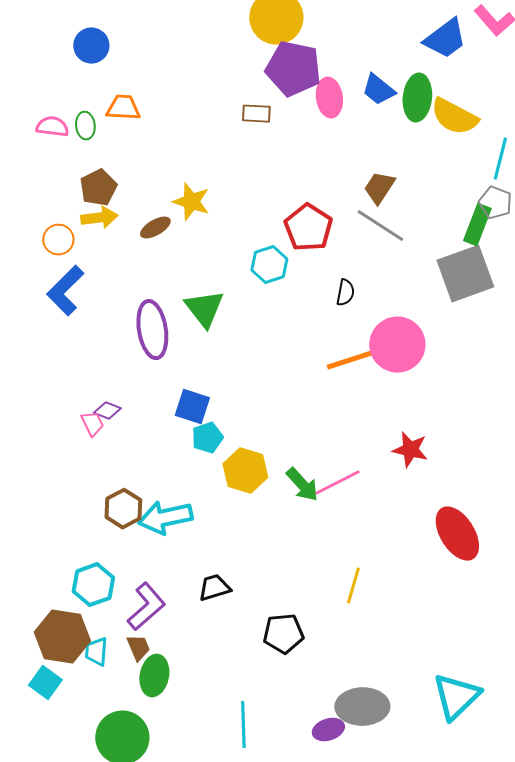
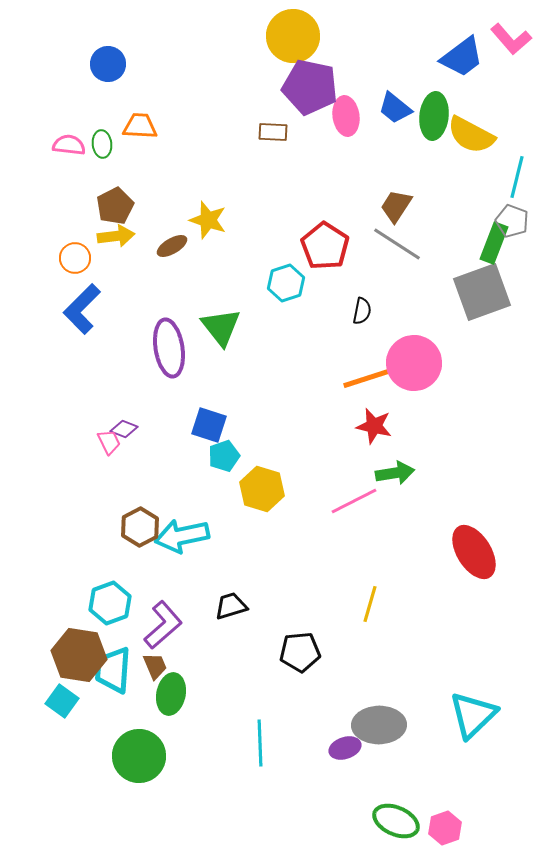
red star: (410, 450) -> (374, 426), moved
green arrow: (302, 485) -> (395, 473), moved, turned -57
cyan trapezoid: (96, 652) -> (113, 670), size x1.6

